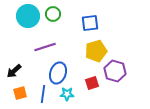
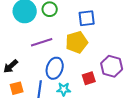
yellow pentagon: (96, 51) -> (77, 42), moved

